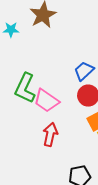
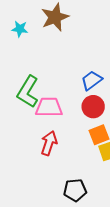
pink trapezoid: (46, 101) -> (49, 107), turned 140

